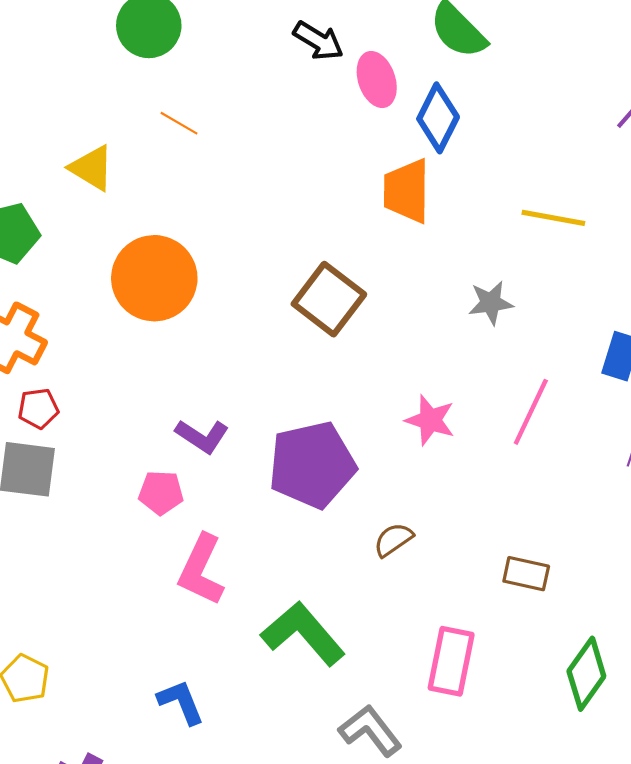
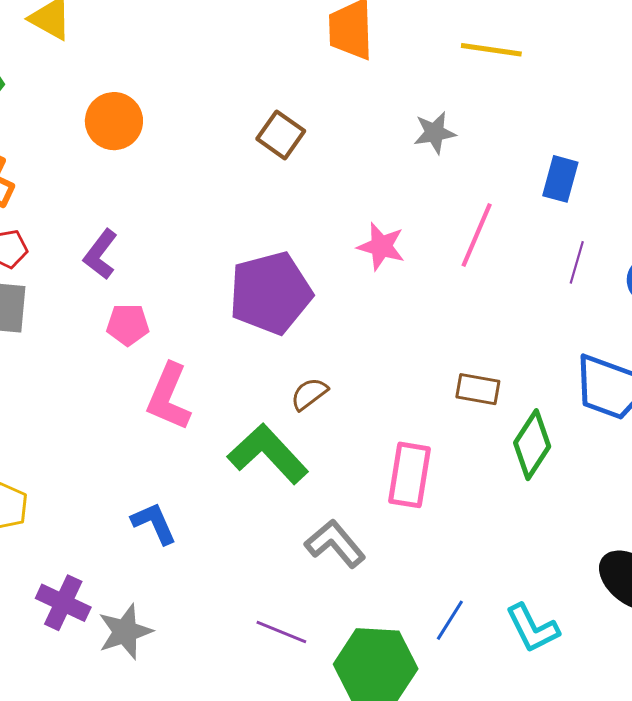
orange circle: (154, 278) -> (114, 121), size x0.7
brown square: (329, 299) -> (281, 135), size x0.7
purple L-shape: (202, 436) -> (100, 254), moved, turned 96
brown semicircle: (393, 540) -> (309, 394), moved
green diamond: (586, 674) -> (532, 445), moved

